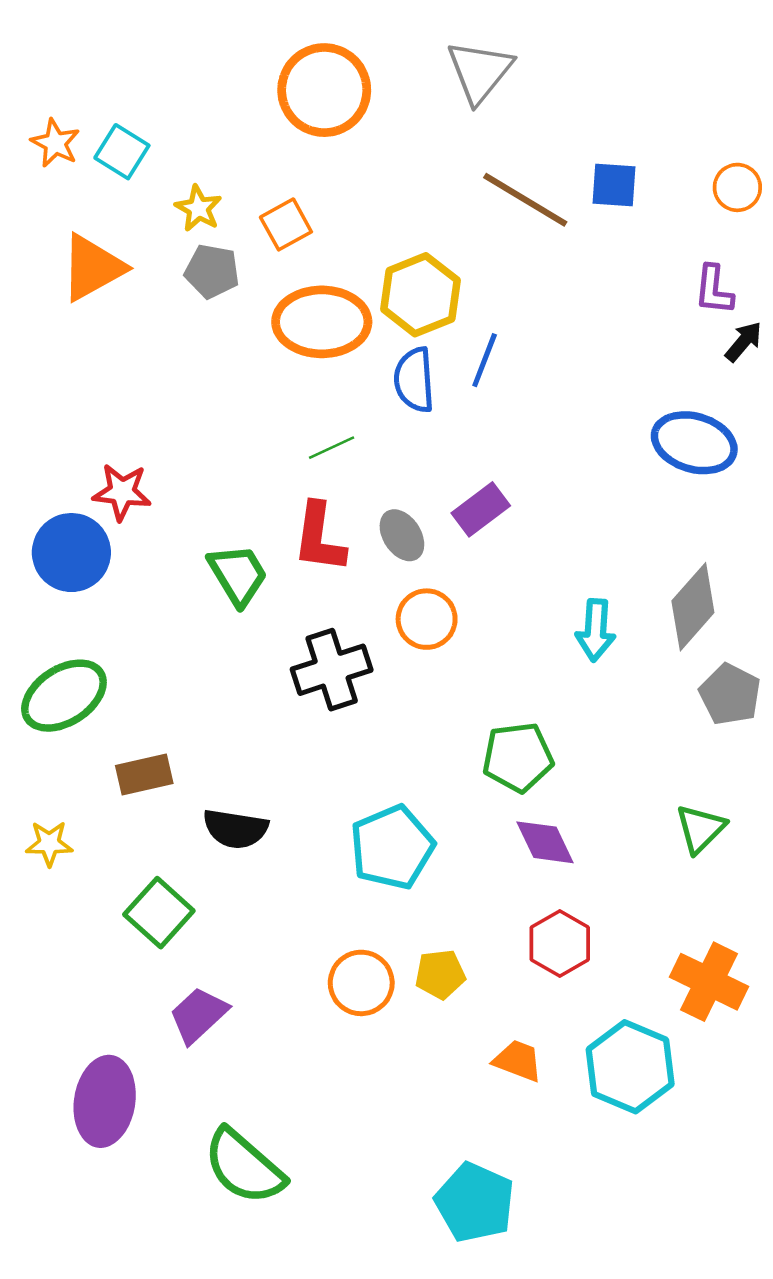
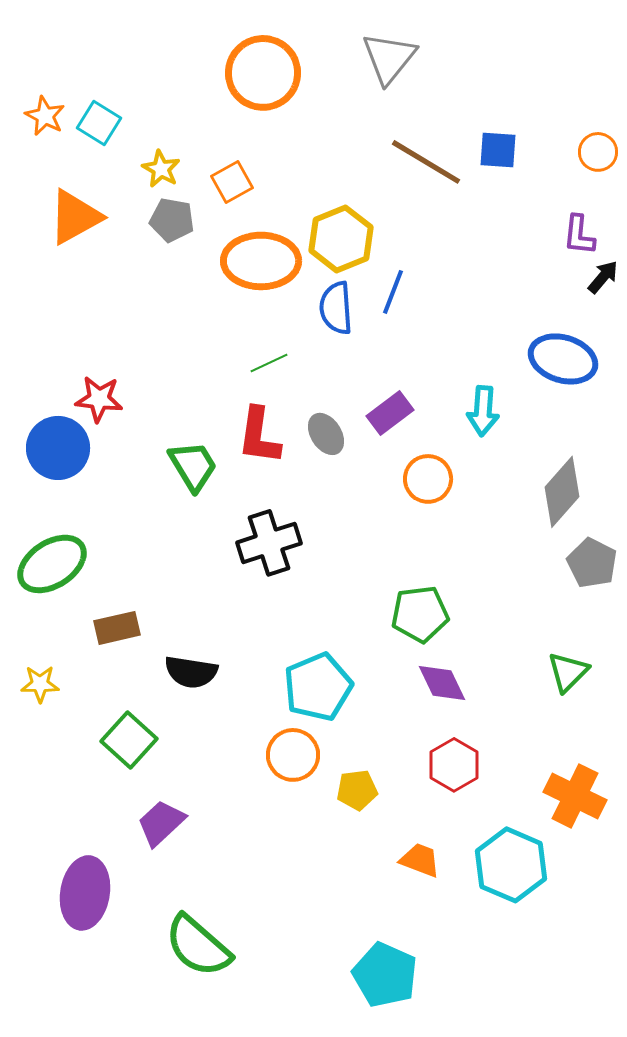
orange circle: (427, 619) -> (428, 479), moved
cyan arrow: (596, 630) -> (483, 411), moved
orange circle: (361, 983) -> (293, 755), moved

